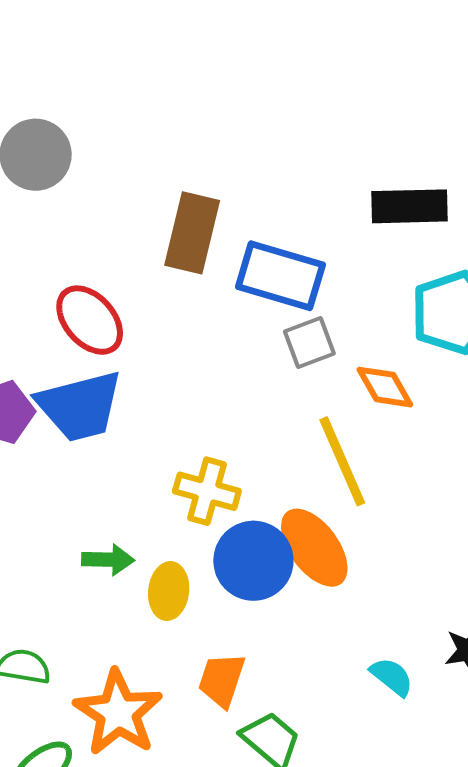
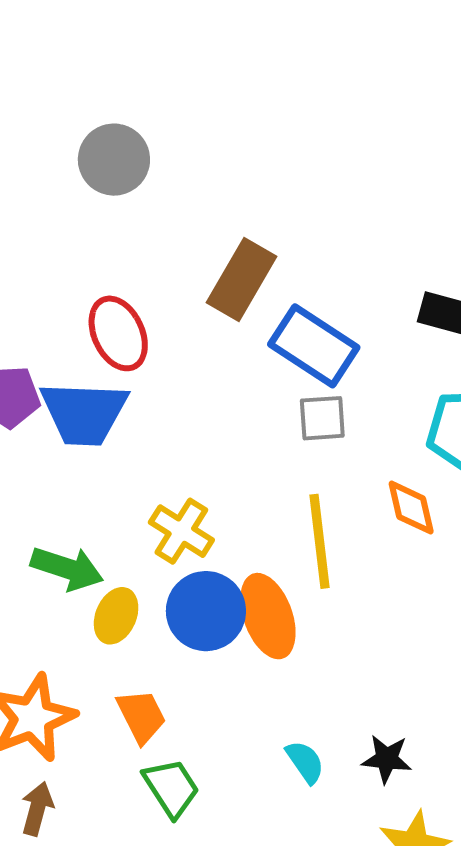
orange diamond: (385, 387) -> (411, 508), moved
green arrow: (108, 560) -> (67, 568), size x1.4
orange trapezoid: (222, 680) -> (141, 716), turned 118

